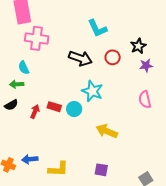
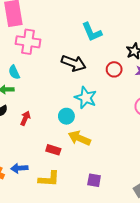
red circle: (113, 57) -> (114, 69), moved
red rectangle: (54, 107) -> (53, 150), moved
yellow arrow: (107, 131) -> (79, 138), moved

